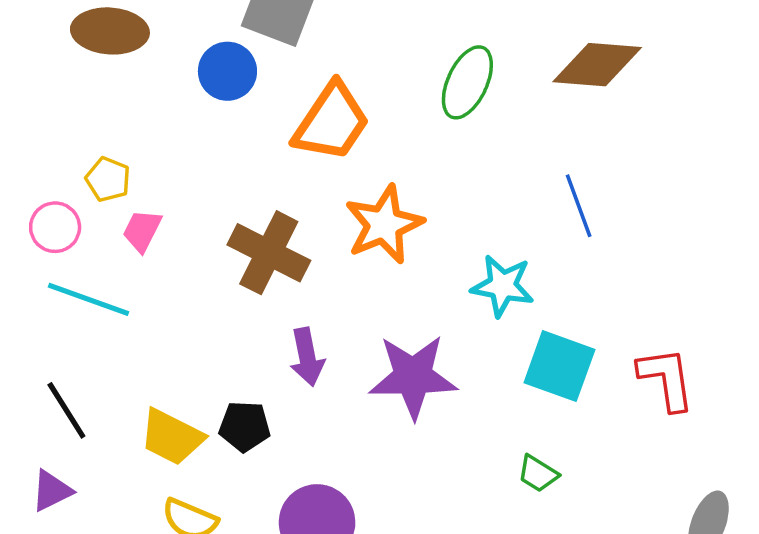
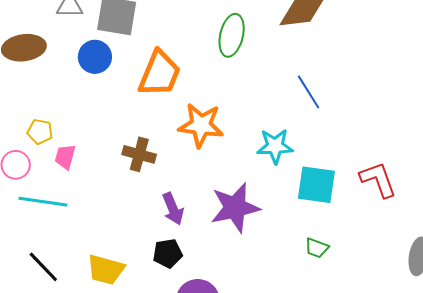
orange star: (384, 224) -> (201, 125), turned -30
brown cross: (269, 253) -> (139, 154), size x0.7
black pentagon: (245, 426) -> (168, 253), moved

